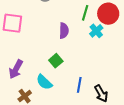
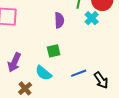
green square: (56, 61) -> (54, 51), turned 32
blue line: (79, 85) -> (79, 73), turned 63

